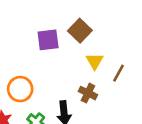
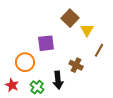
purple square: (48, 40) -> (46, 43), moved
yellow triangle: (95, 61) -> (87, 30), moved

